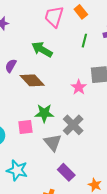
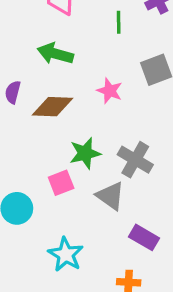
brown diamond: (32, 80) -> (53, 107), turned -30
pink star: (79, 87) -> (110, 91), moved
cyan star: (17, 170) -> (66, 254), turned 30

